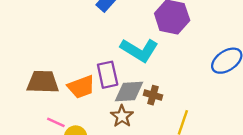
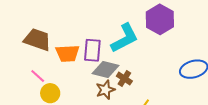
cyan L-shape: (139, 50) -> (125, 38), turned -76
brown star: (122, 116) -> (105, 90), moved

